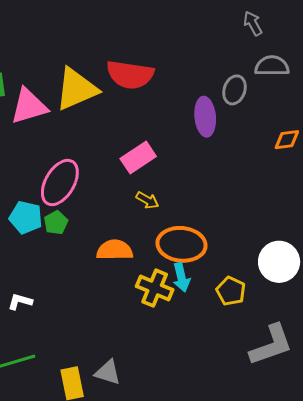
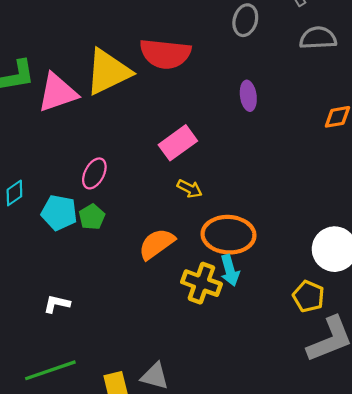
gray ellipse: (234, 90) -> (245, 20), moved
purple ellipse: (205, 117) -> (248, 96), size x0.7
pink ellipse: (60, 182) -> (94, 173), size x0.6
orange semicircle: (115, 250) -> (157, 244), turned -33
yellow pentagon: (231, 291) -> (309, 296), moved

